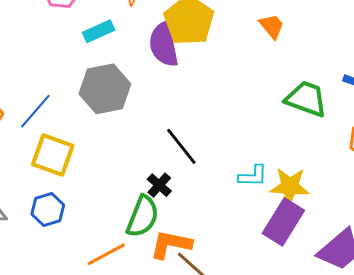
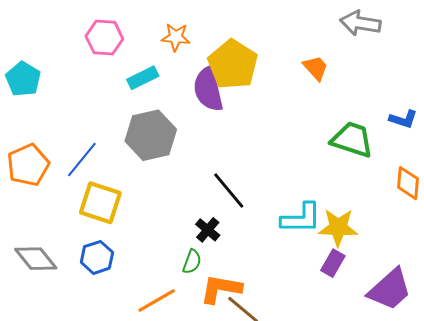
cyan L-shape: (253, 176) -> (301, 218), size x1.4
green semicircle: (143, 216) -> (192, 262), size x0.6
purple rectangle: (283, 222) -> (333, 263), size x0.6

